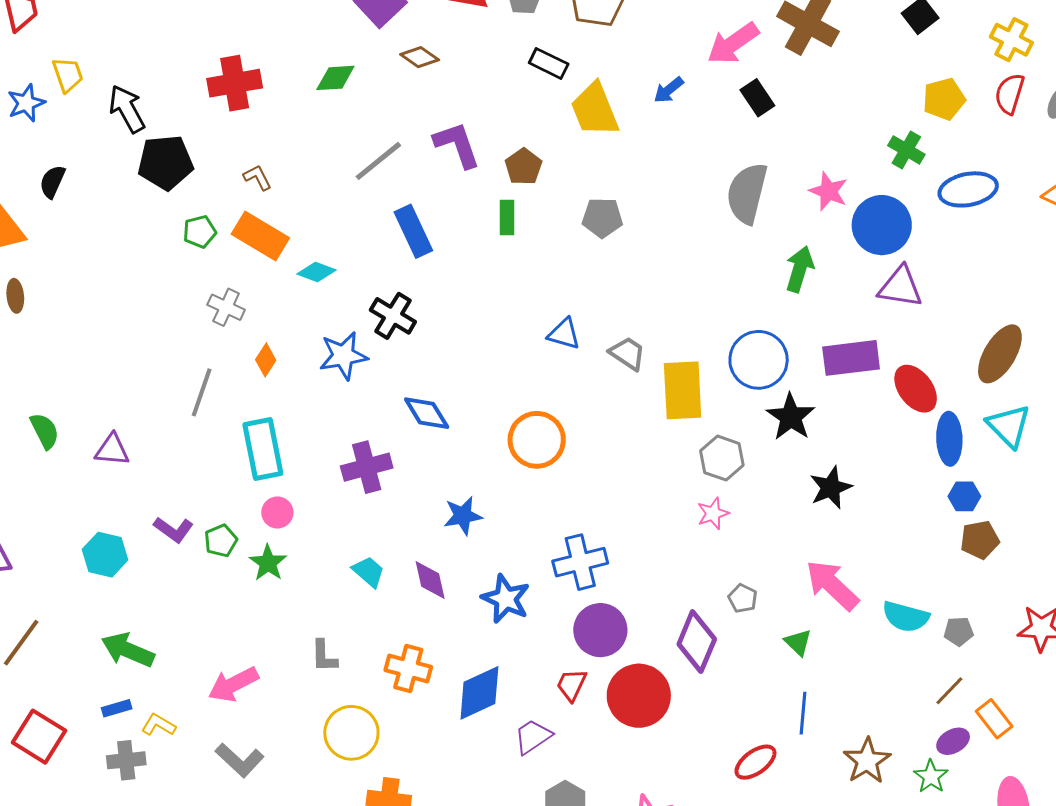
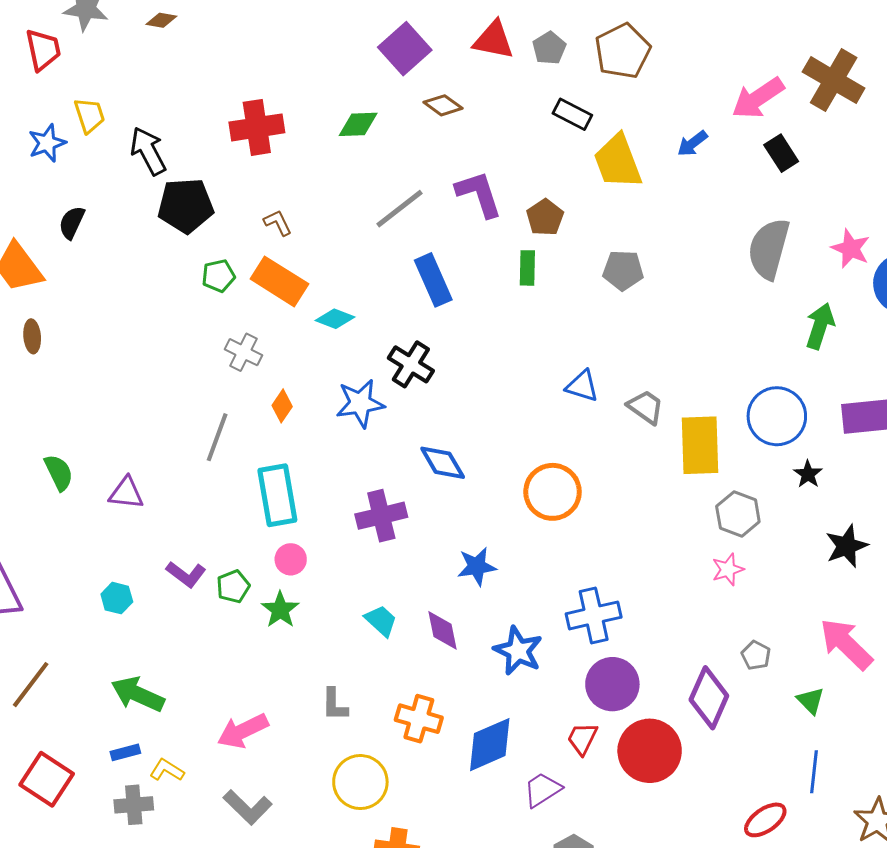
black star: (791, 417) -> (808, 474), size x0.6
cyan hexagon: (105, 555) -> (117, 598), size x0.7

